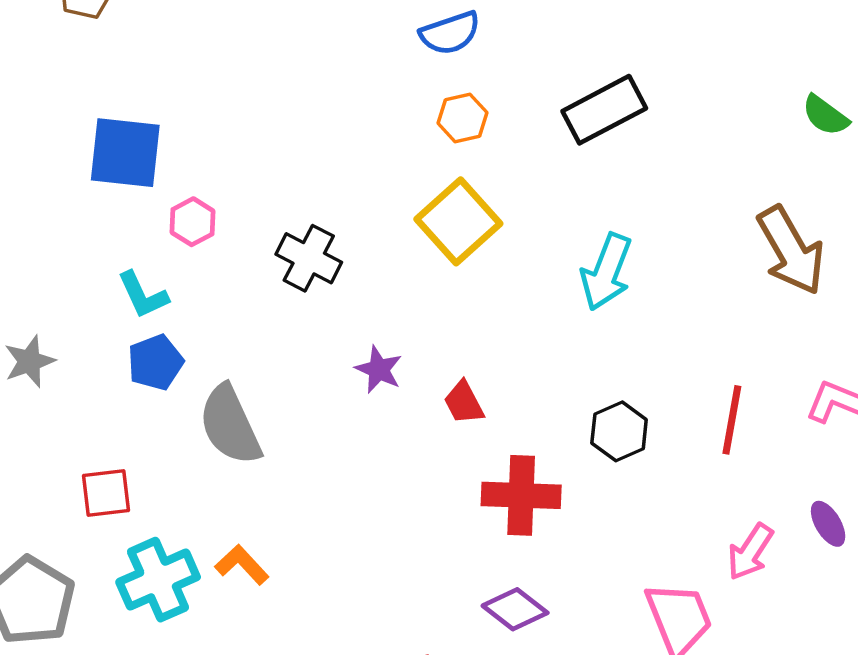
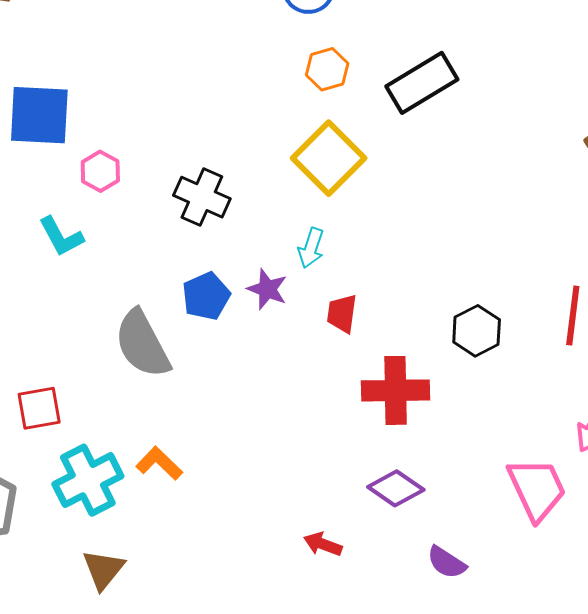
black rectangle: (604, 110) -> (422, 83), moved
cyan arrow: (606, 272) -> (311, 248), moved, size x0.6
blue pentagon: (155, 362) -> (206, 296), moved
red trapezoid: (464, 403) -> (342, 313), turned 39

